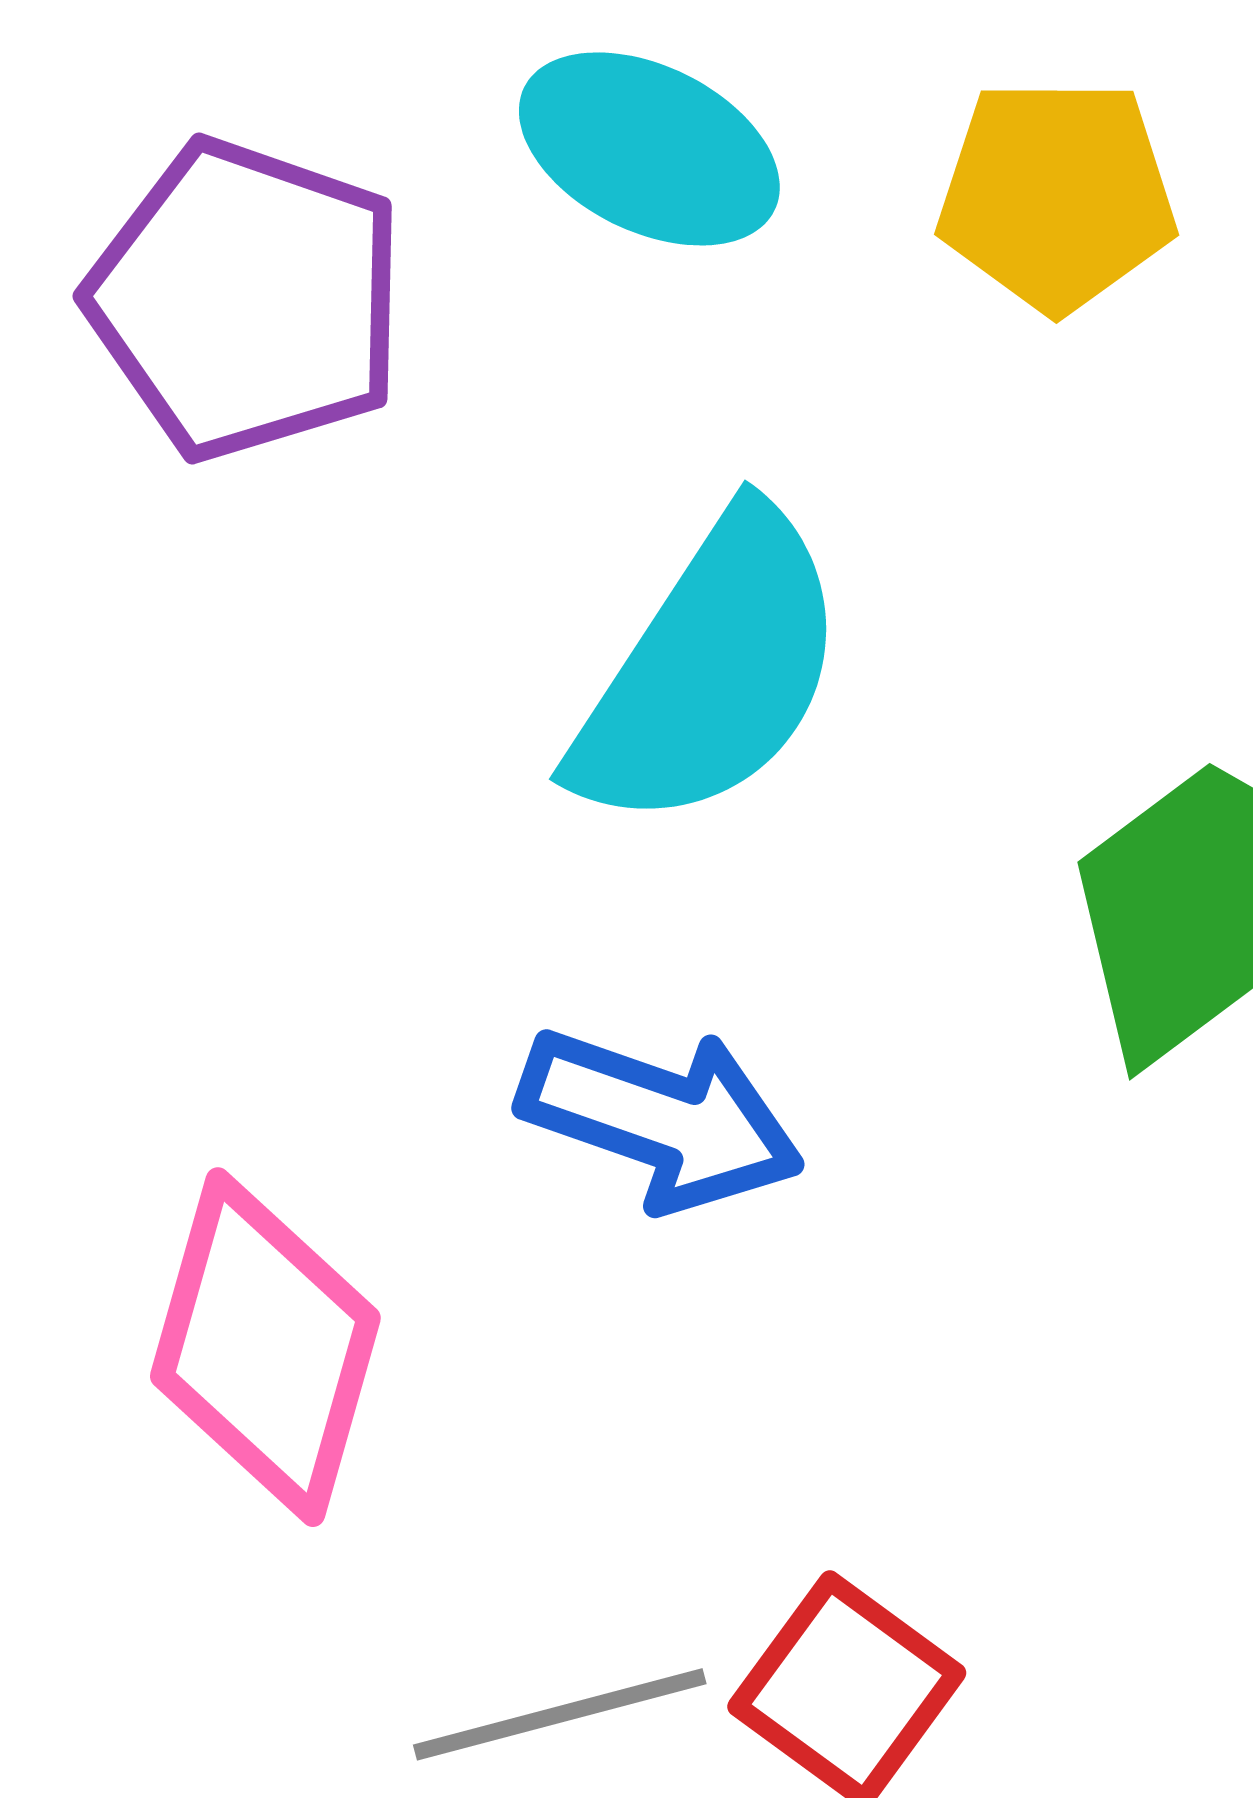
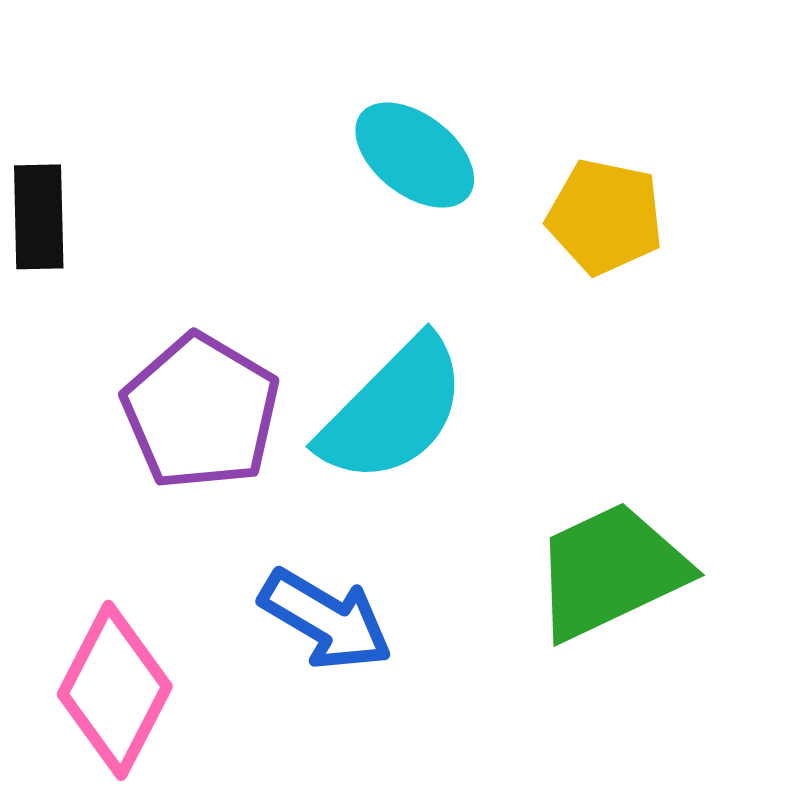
purple pentagon: (247, 300) -> (201, 412), moved

